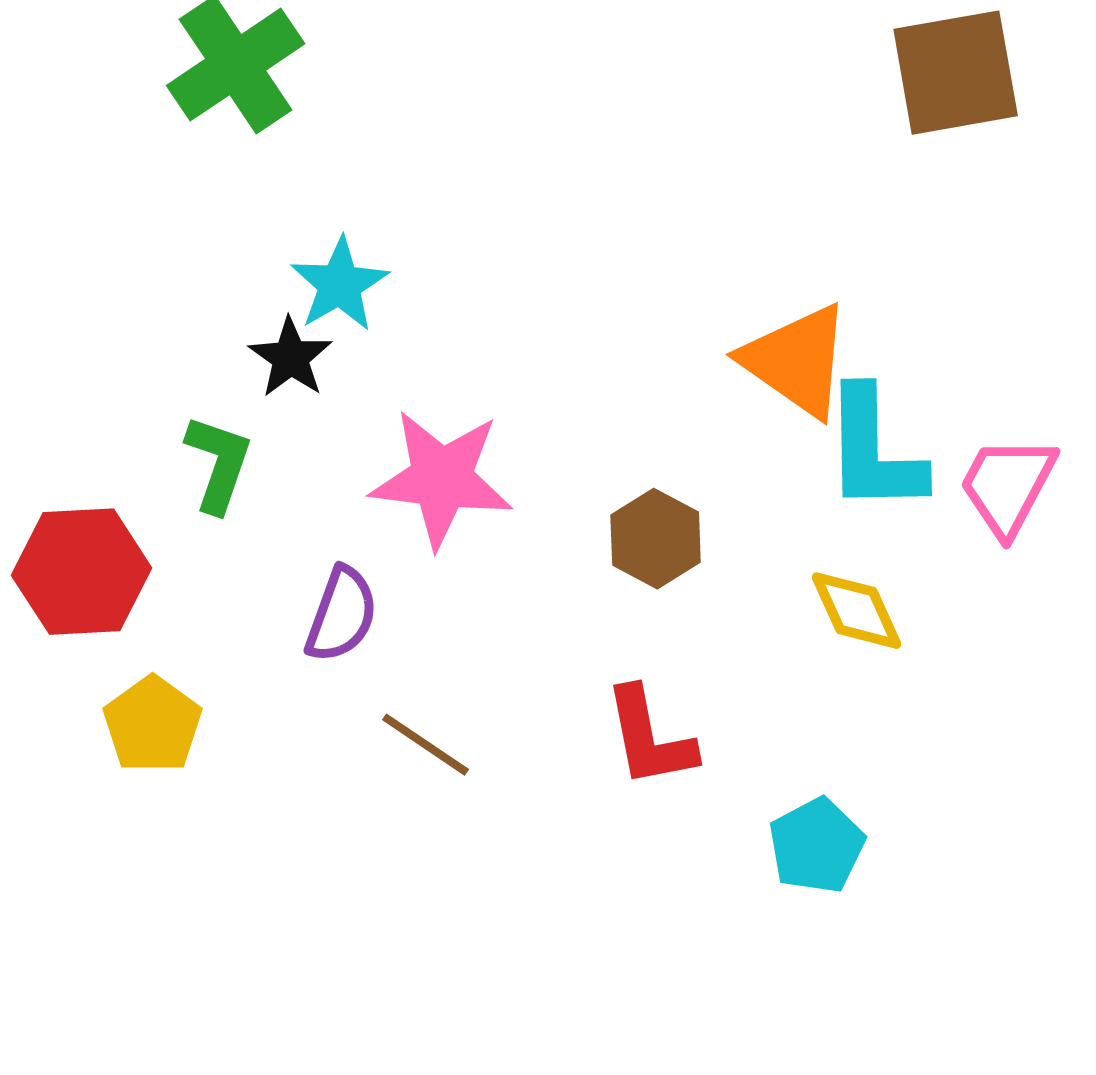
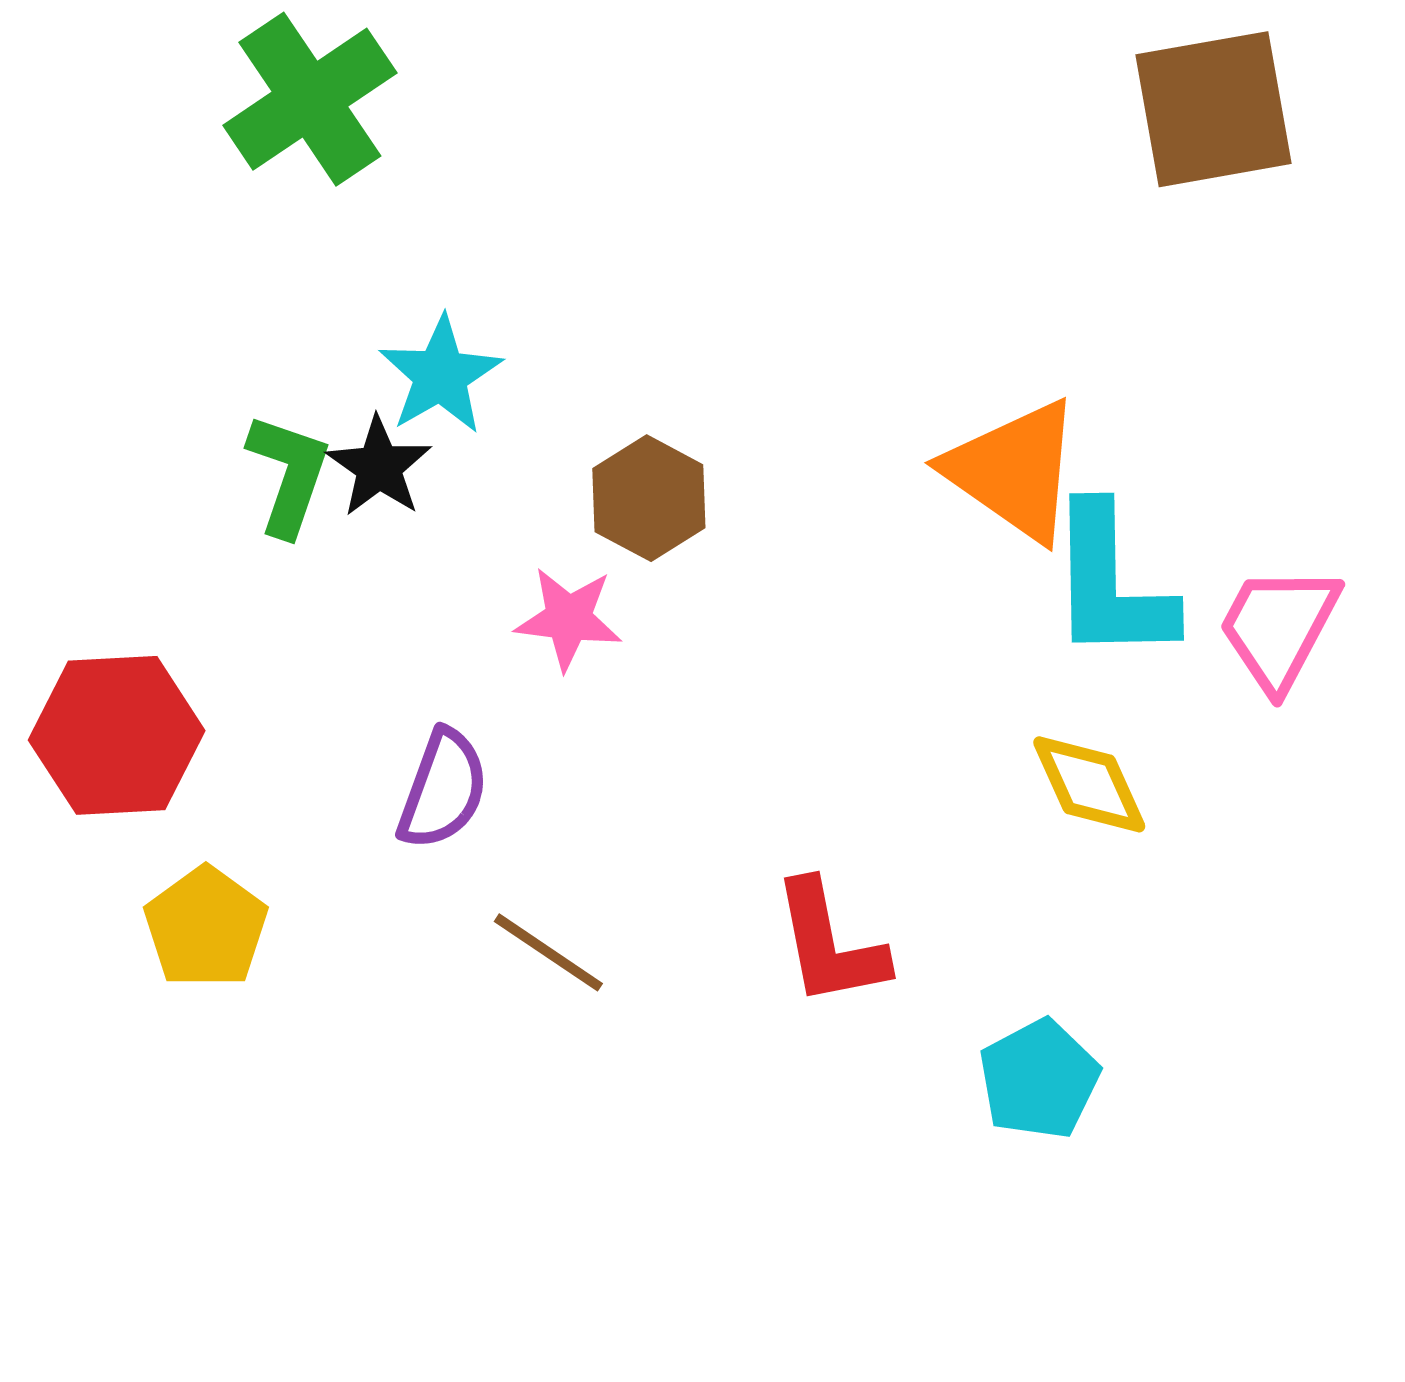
green L-shape: (219, 464) -> (289, 474), moved
pink star: (442, 479) -> (568, 619), size x0.6
brown hexagon: (656, 539) -> (649, 498), moved

